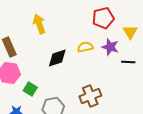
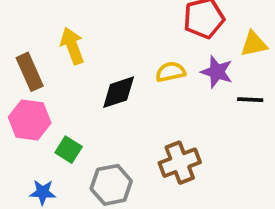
yellow arrow: (39, 24) -> (72, 46), moved
yellow triangle: (130, 32) -> (254, 44), turned 49

